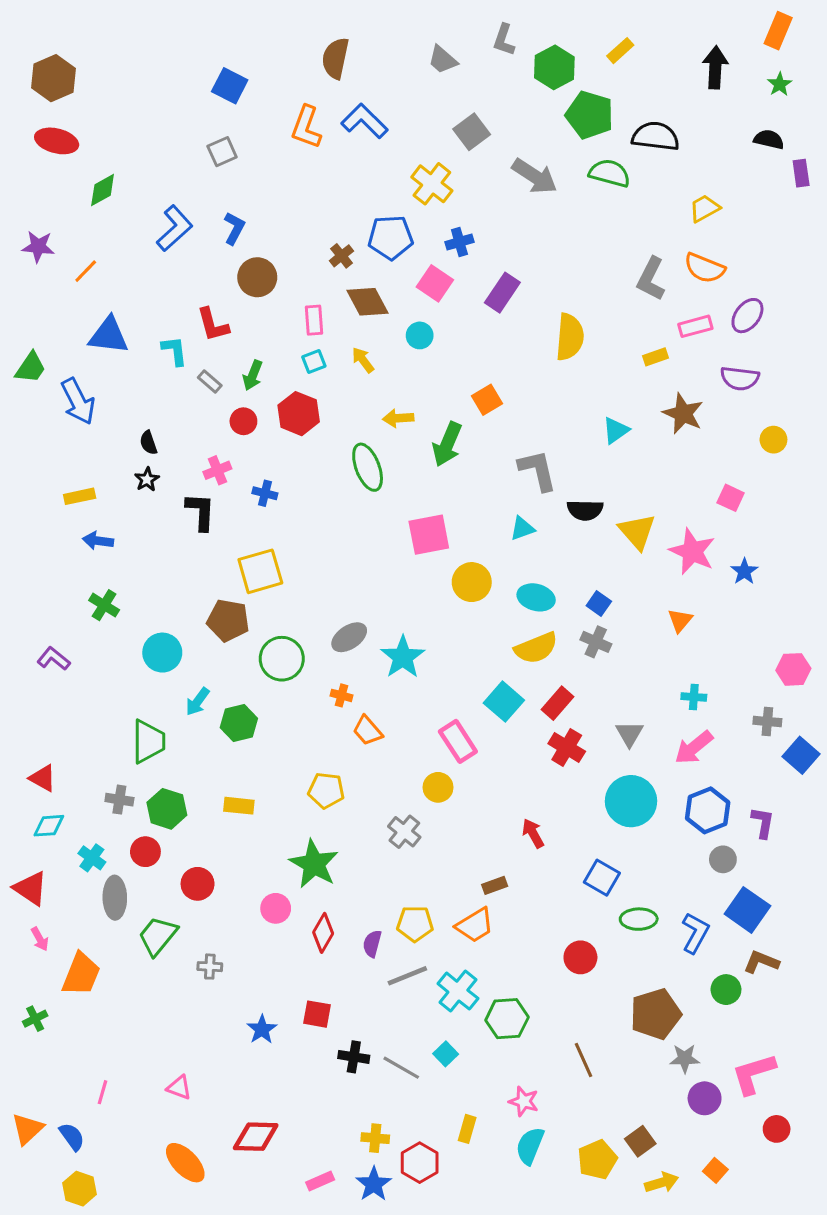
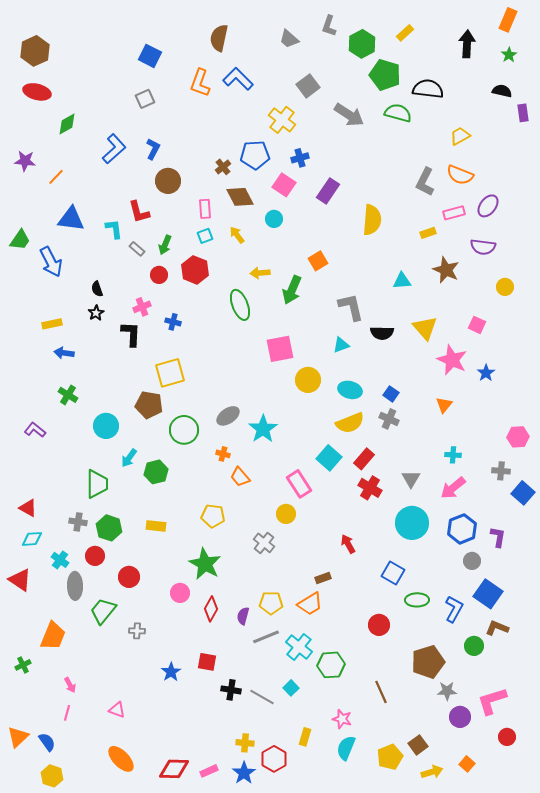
cyan triangle: (616, 430) -> (402, 281), turned 30
yellow triangle: (637, 532) -> (425, 328), moved
pink arrow: (40, 939) -> (70, 685), moved
red diamond: (256, 1137) -> (174, 769), moved

